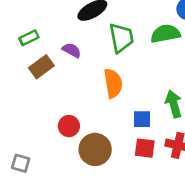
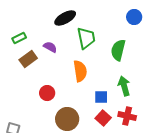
green semicircle: (165, 34) -> (118, 50), moved, turned -65
red circle: (69, 126) -> (47, 93), moved
red square: (145, 148) -> (103, 118), turned 35

